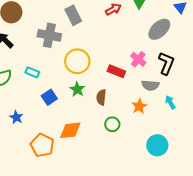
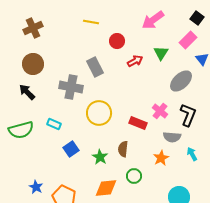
green star: (77, 89) -> (100, 157), moved
blue star: (16, 117) -> (36, 187), moved
orange diamond: (70, 130) -> (106, 188), moved

